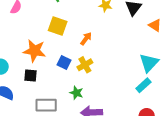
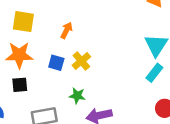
yellow square: (58, 26) -> (23, 22), moved
orange arrow: (86, 39) -> (66, 30), moved

